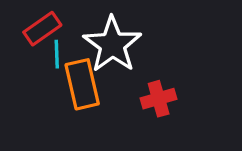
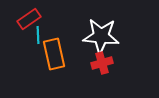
white star: (112, 45) -> (101, 36), moved, turned -30

